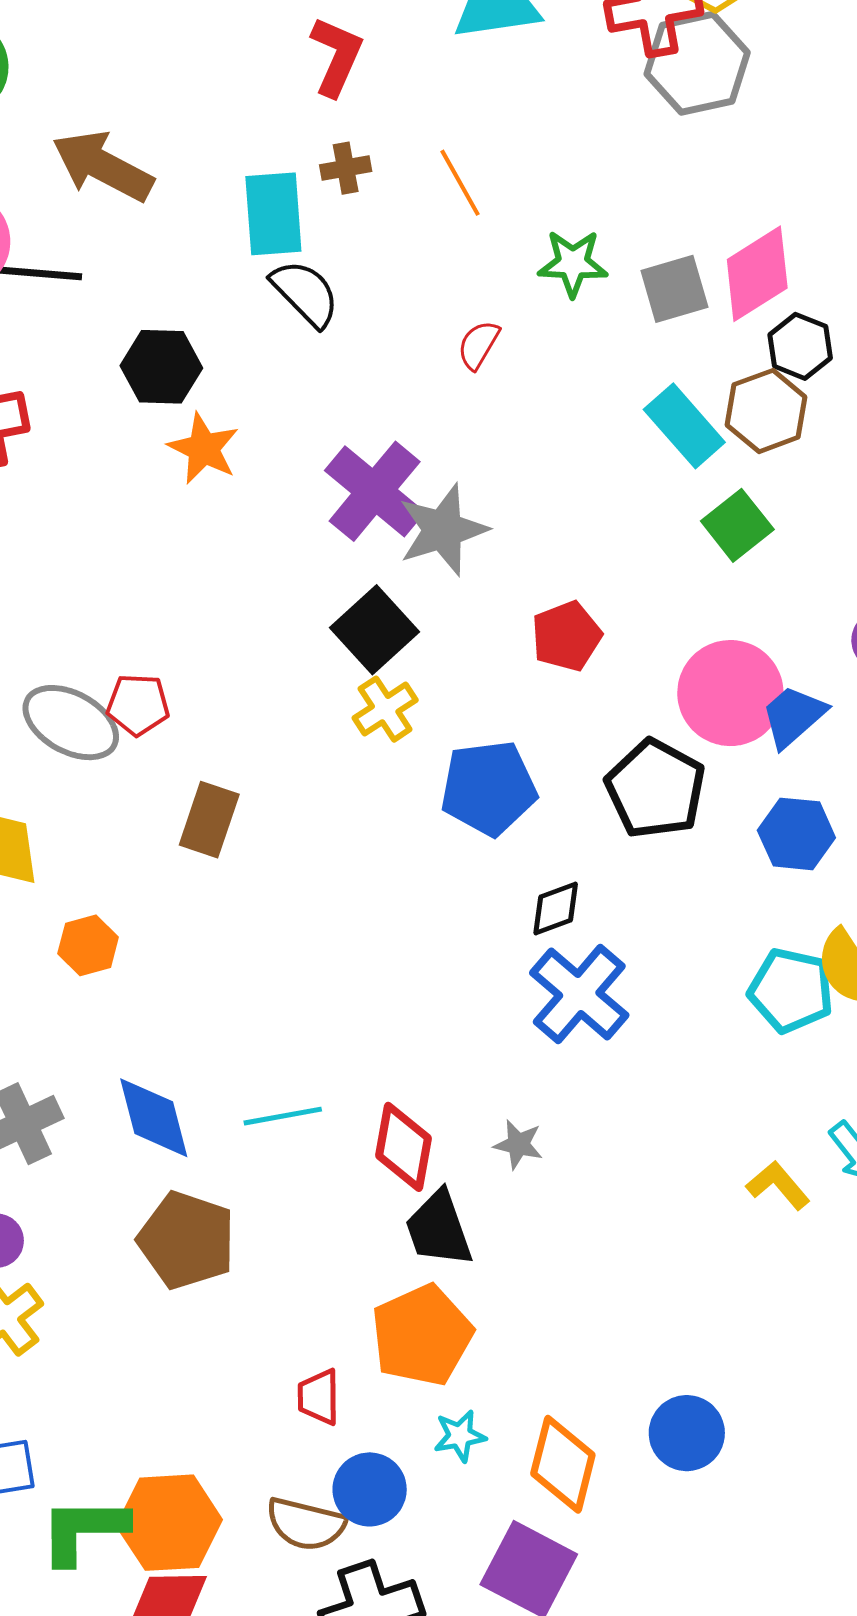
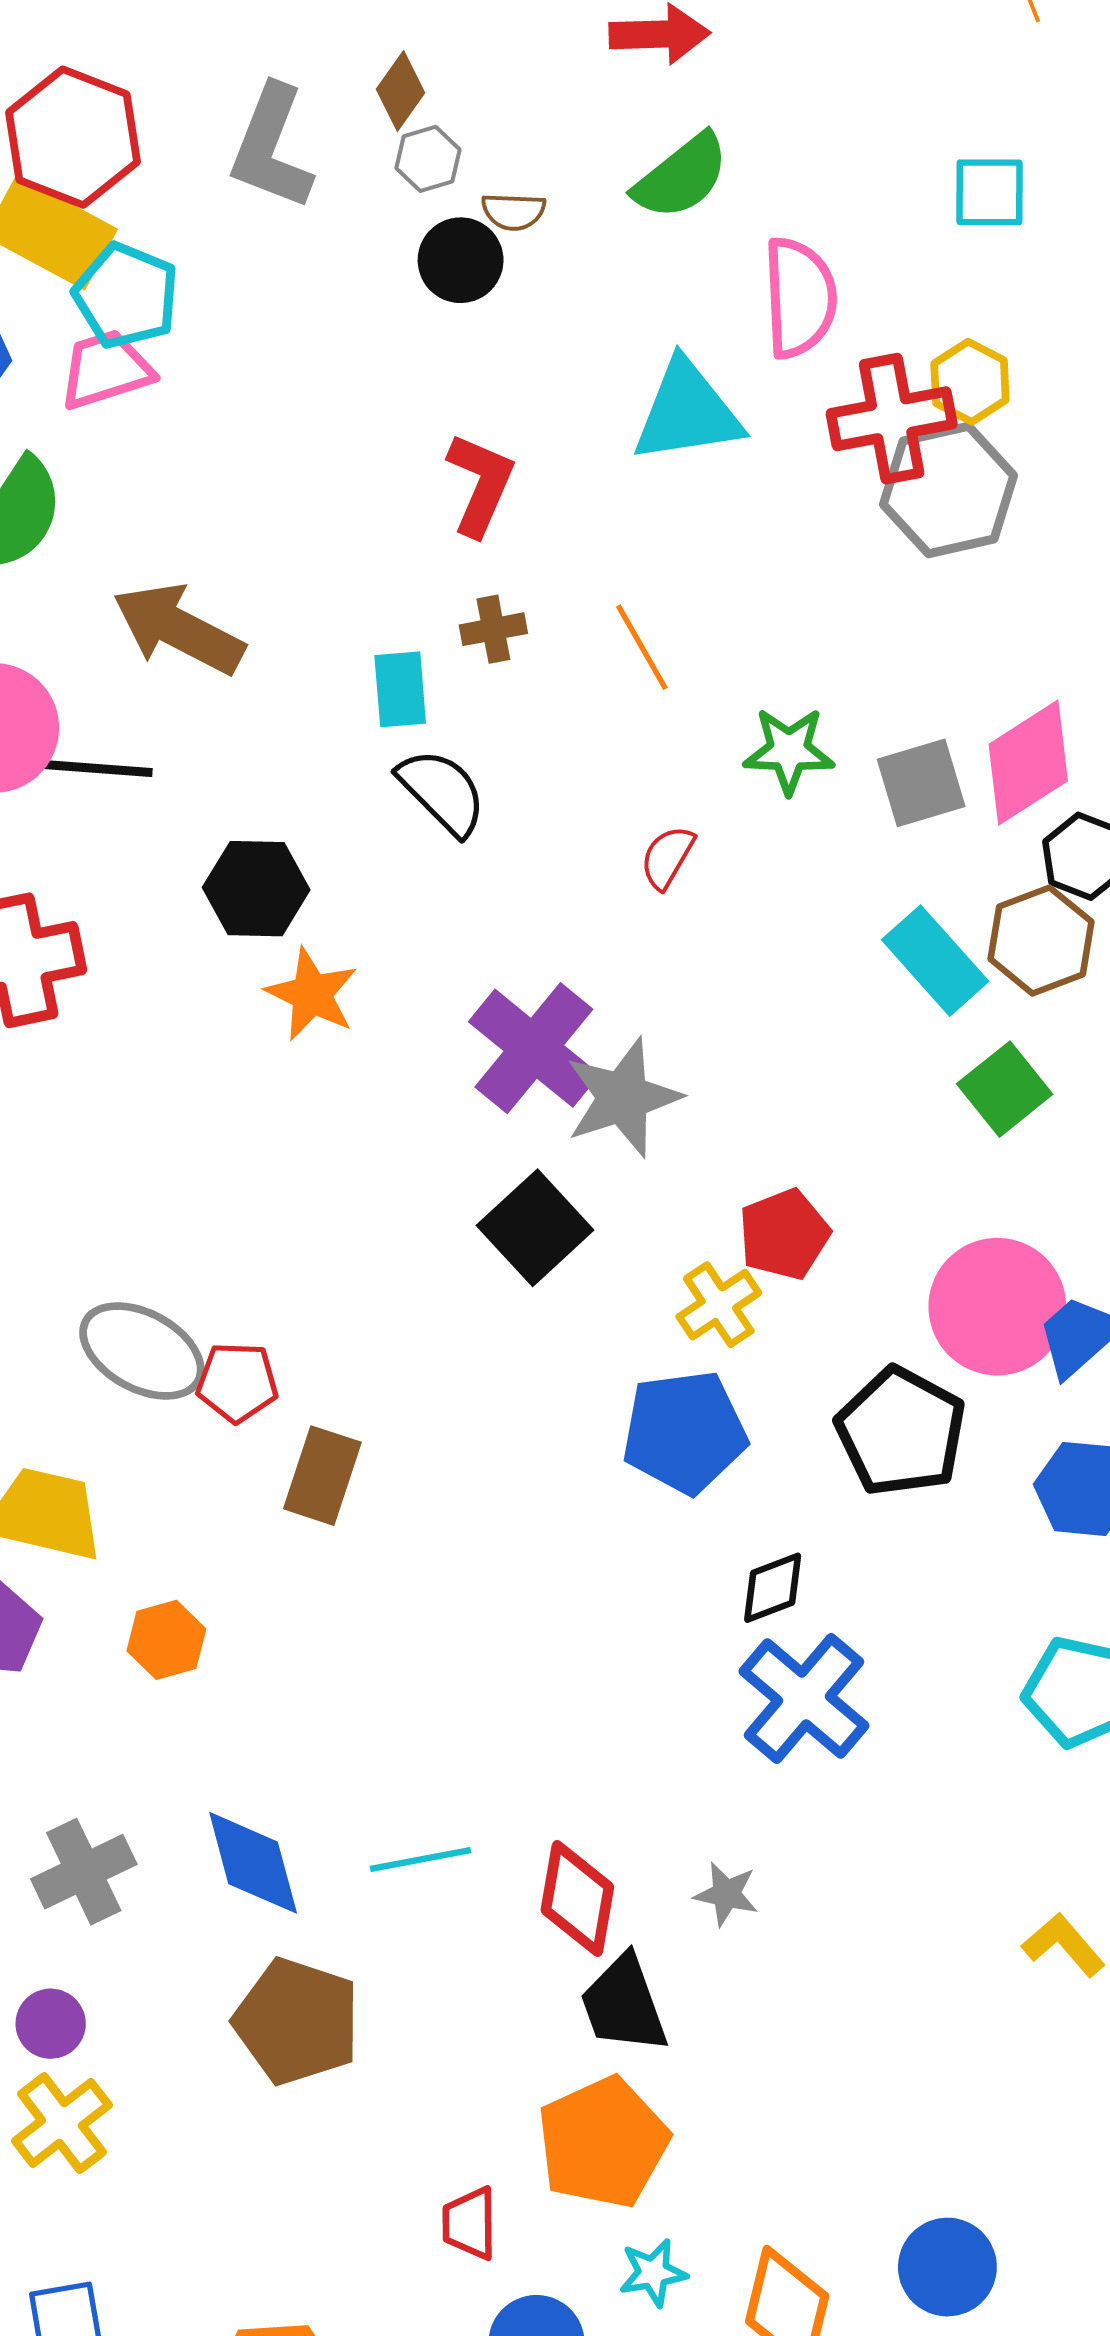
cyan rectangle: (273, 214) -> (400, 689), size x0.7
red pentagon: (138, 705) -> (237, 1382), moved
yellow cross: (385, 709) -> (719, 1305), moved

